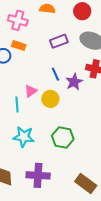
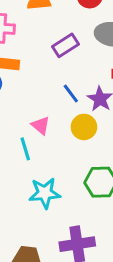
pink triangle: (31, 91) -> (41, 125), turned -32
yellow circle: (50, 99) -> (84, 127), moved

